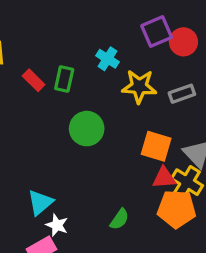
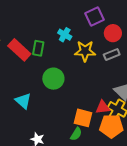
red circle: (183, 42) -> (113, 33), moved
red rectangle: (34, 80) -> (19, 50), size x1.6
orange square: (156, 146) -> (83, 118), moved
cyan triangle: (40, 202) -> (23, 101), moved, turned -36

